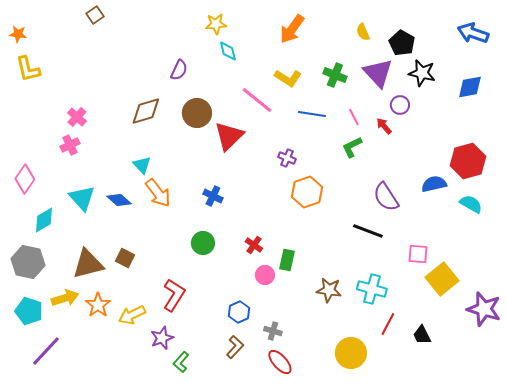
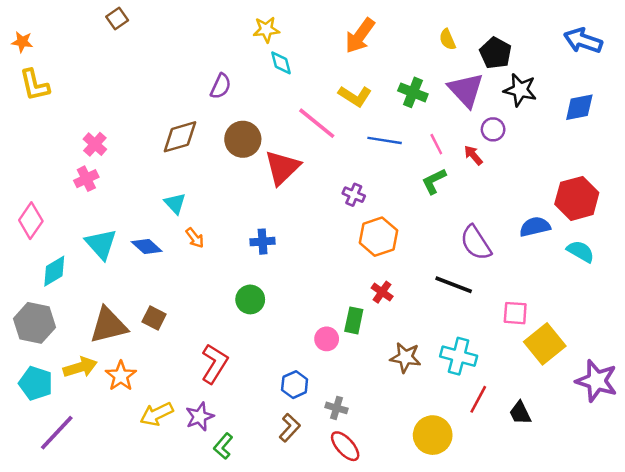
orange arrow: (158, 193) -> (195, 238), size x0.6
blue cross: (213, 196) -> (263, 242), turned -30
red cross: (254, 245) -> (382, 292), moved
yellow arrow: (132, 315) -> (157, 414), moved

